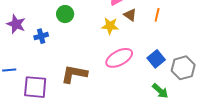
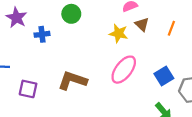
pink ellipse: (119, 58) -> (124, 70), turned -32
purple square: (35, 87) -> (28, 89), size x0.7

